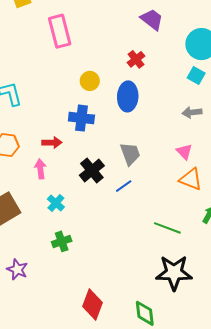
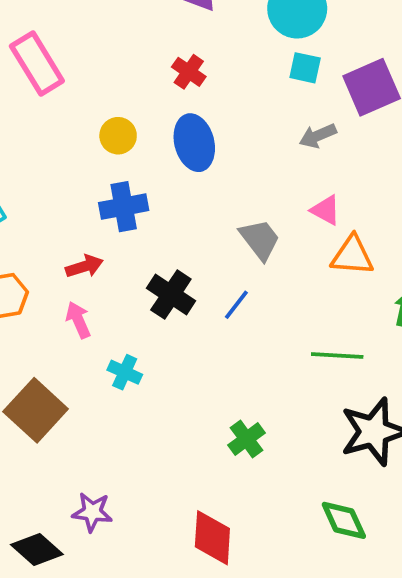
gray trapezoid: (130, 154) -> (260, 239), moved
green cross: (62, 241) -> (247, 439), moved
red diamond: (93, 305) -> (212, 538), moved

